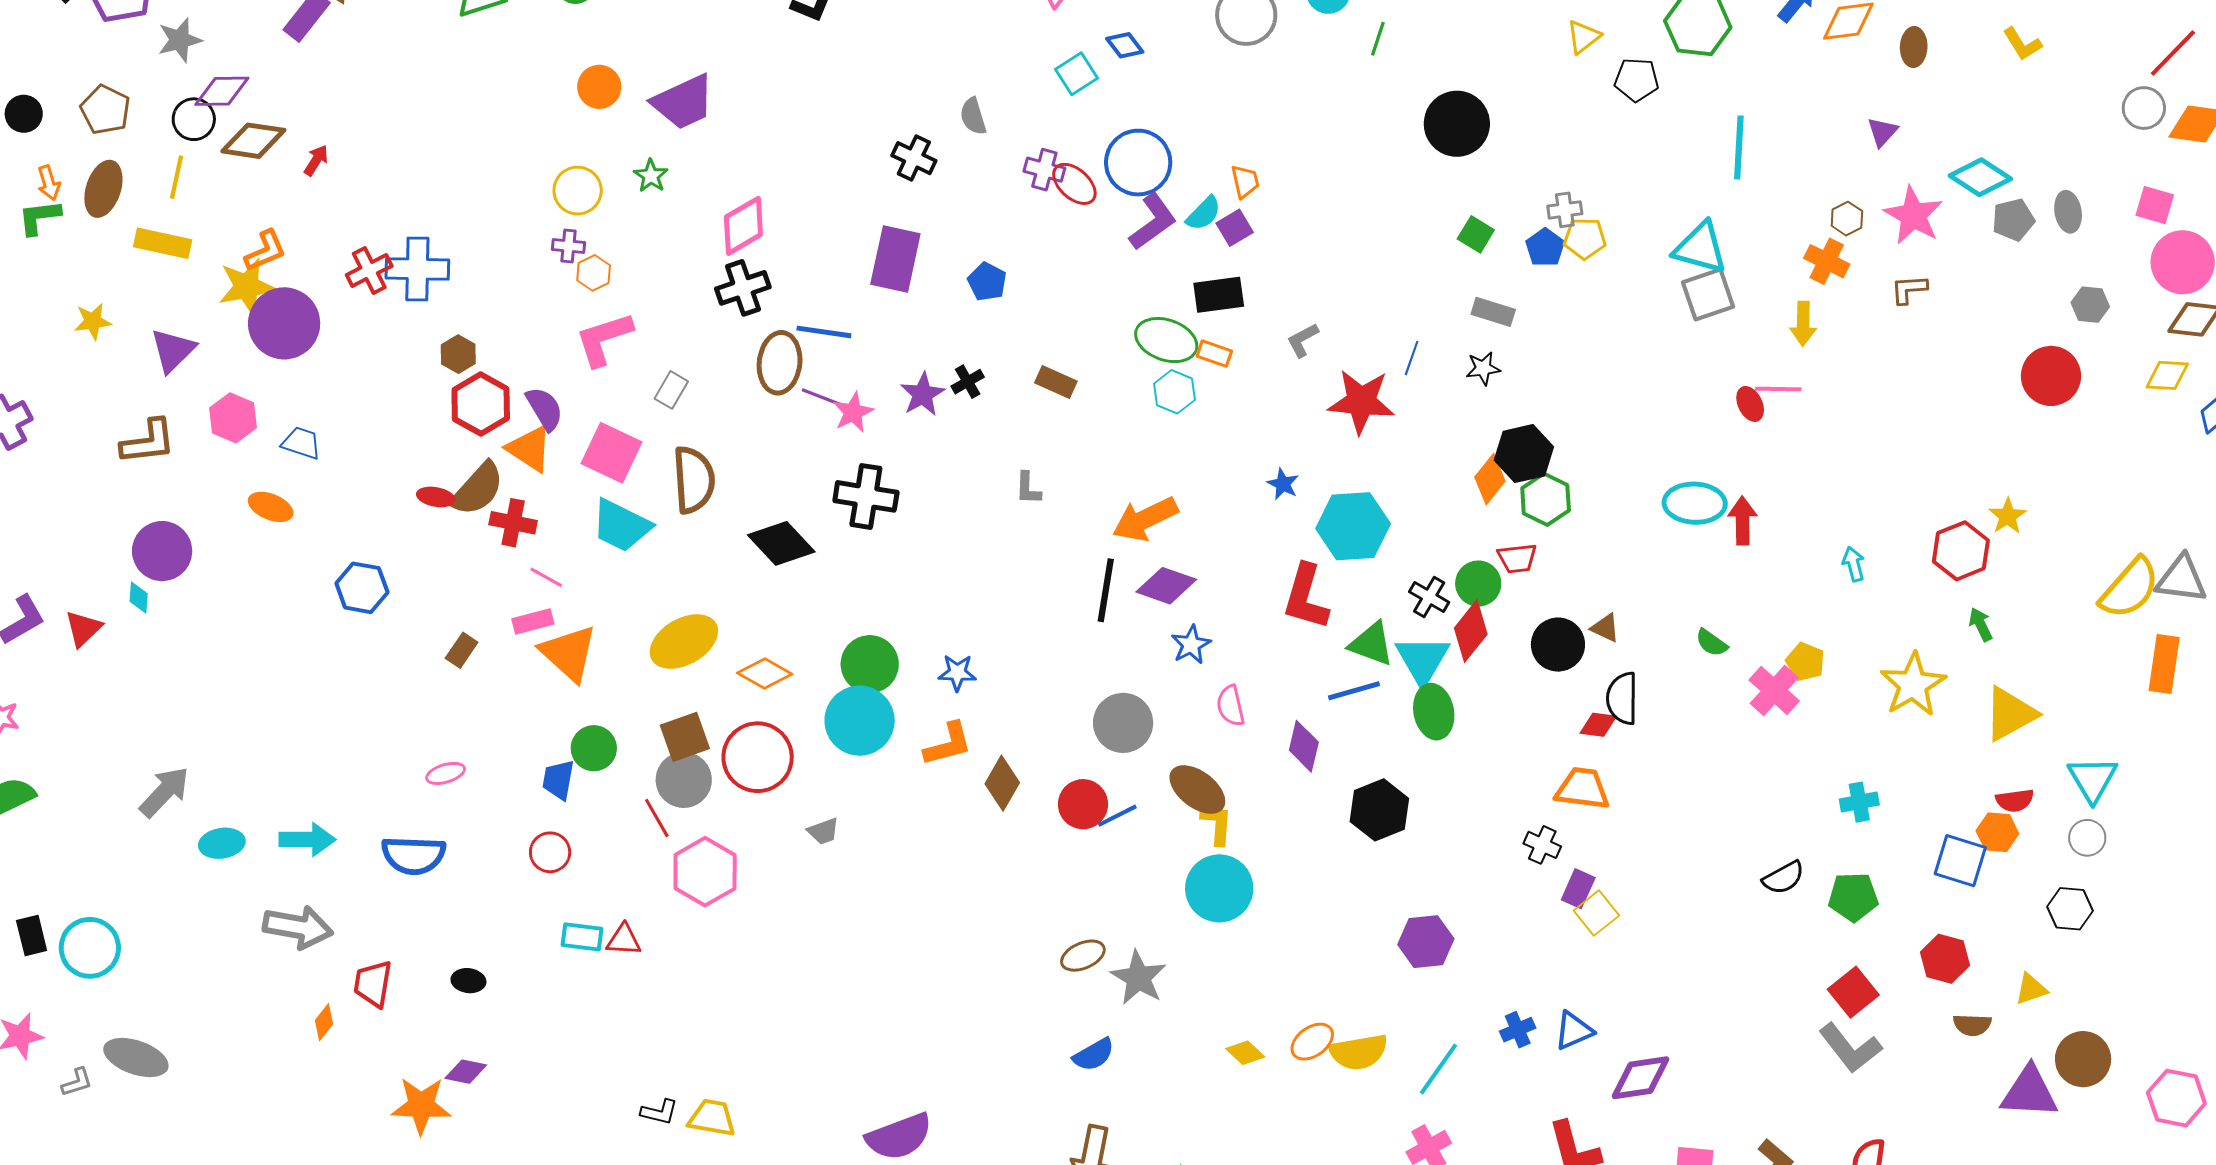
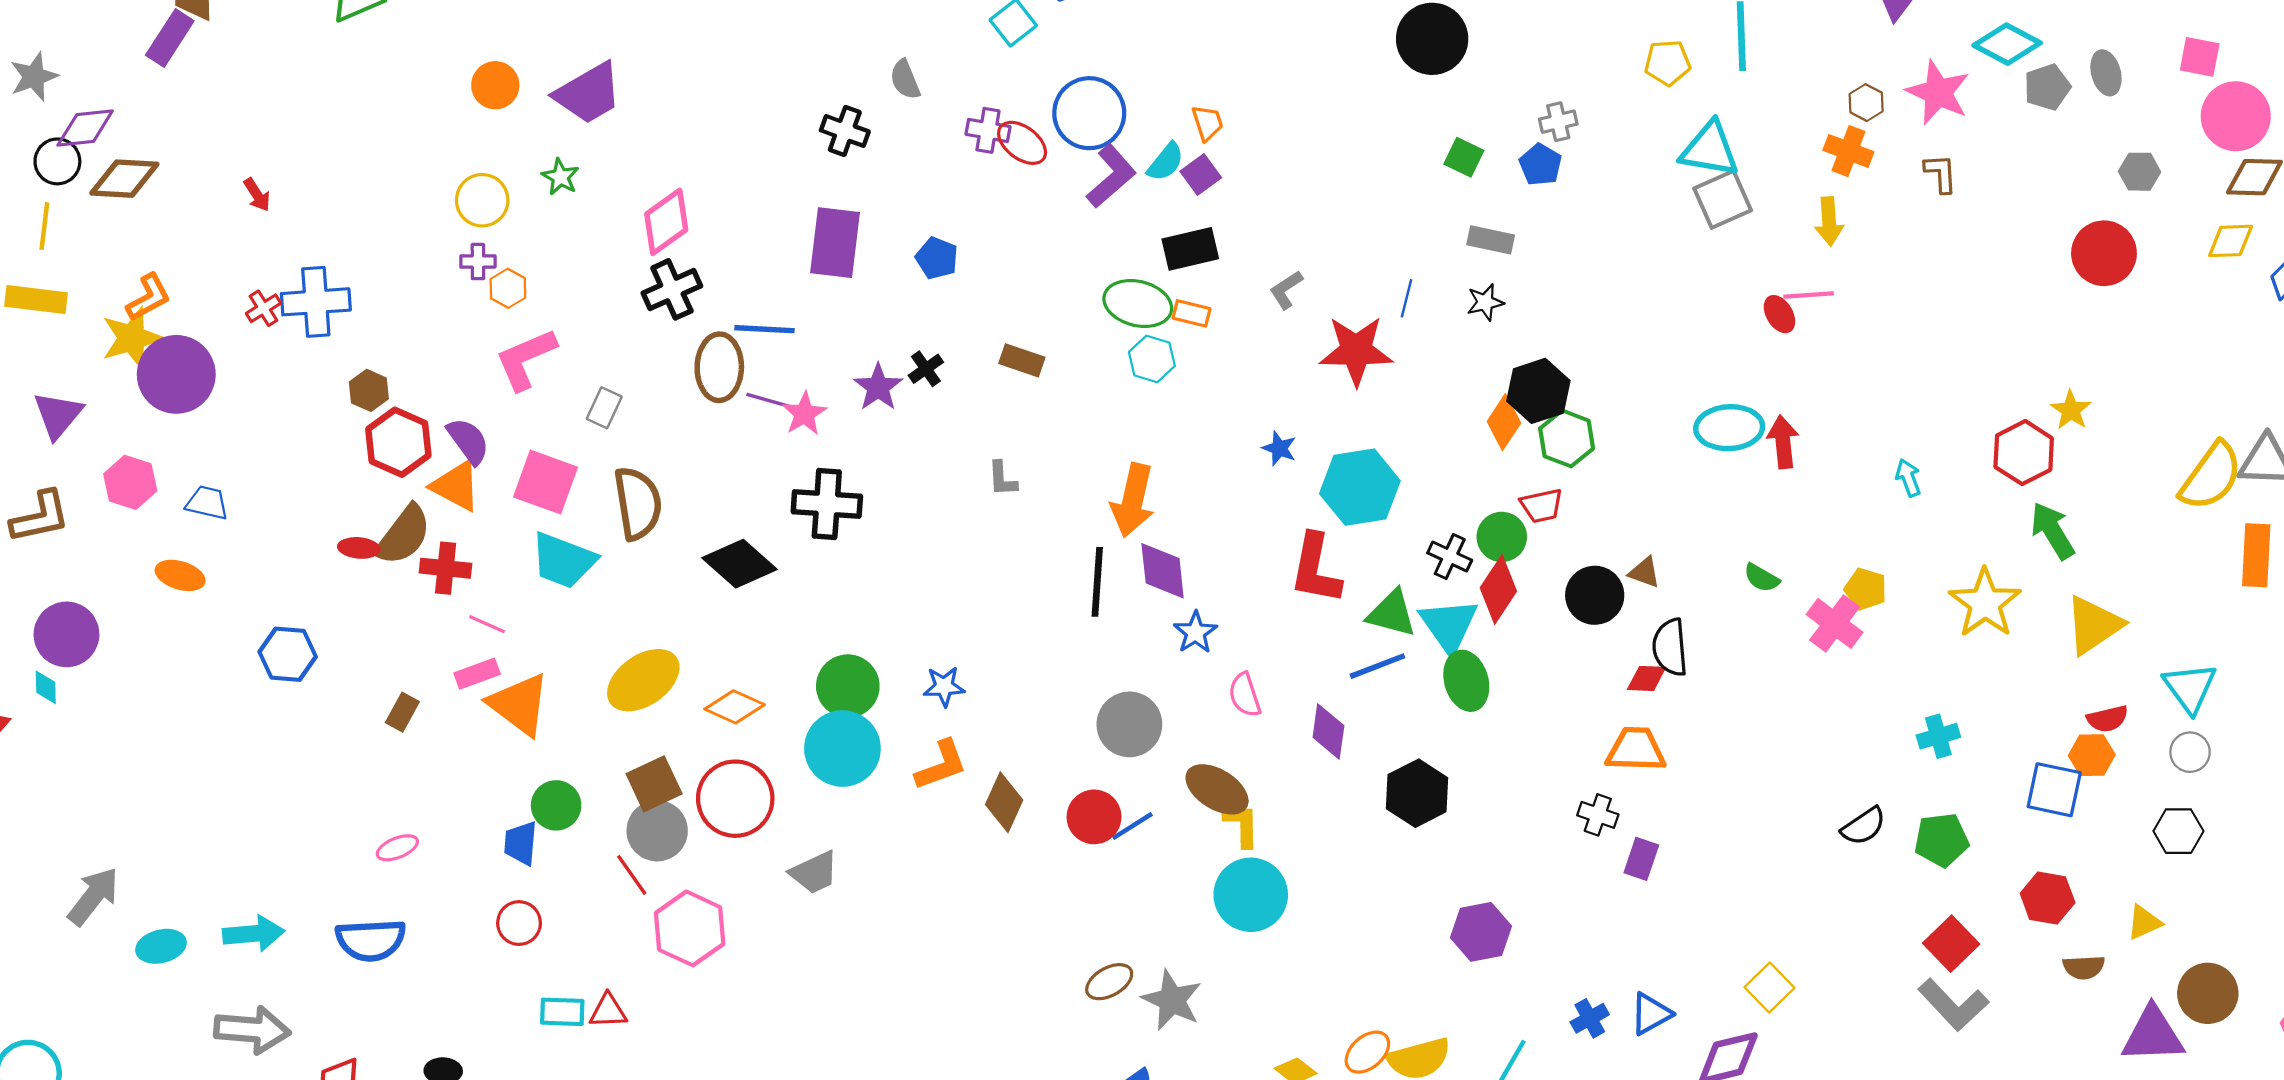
red arrow: (316, 160) -> (257, 195), moved, turned 120
yellow pentagon: (1585, 238) -> (1668, 63), moved
red cross: (369, 270) -> (264, 308), size x0.7
brown L-shape: (1909, 289) -> (1941, 173), turned 96
orange arrow: (1145, 519) -> (1133, 500), turned -46
purple diamond: (1166, 586) -> (1163, 571), turned 70
green arrow: (1981, 624) -> (2052, 531), size x1.6
gray trapezoid: (823, 831) -> (814, 873), size x1.4
yellow square: (1596, 913) -> (1769, 988), moved

